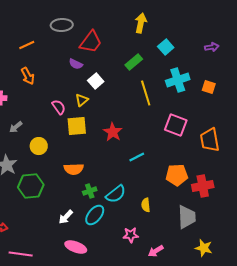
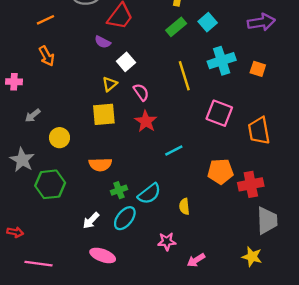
purple arrow: (212, 47) -> (261, 22), size x1.6
green rectangle: (134, 62) -> (176, 27), moved
pink semicircle: (59, 107) -> (141, 92), moved
gray trapezoid: (187, 217) -> (267, 220), moved

